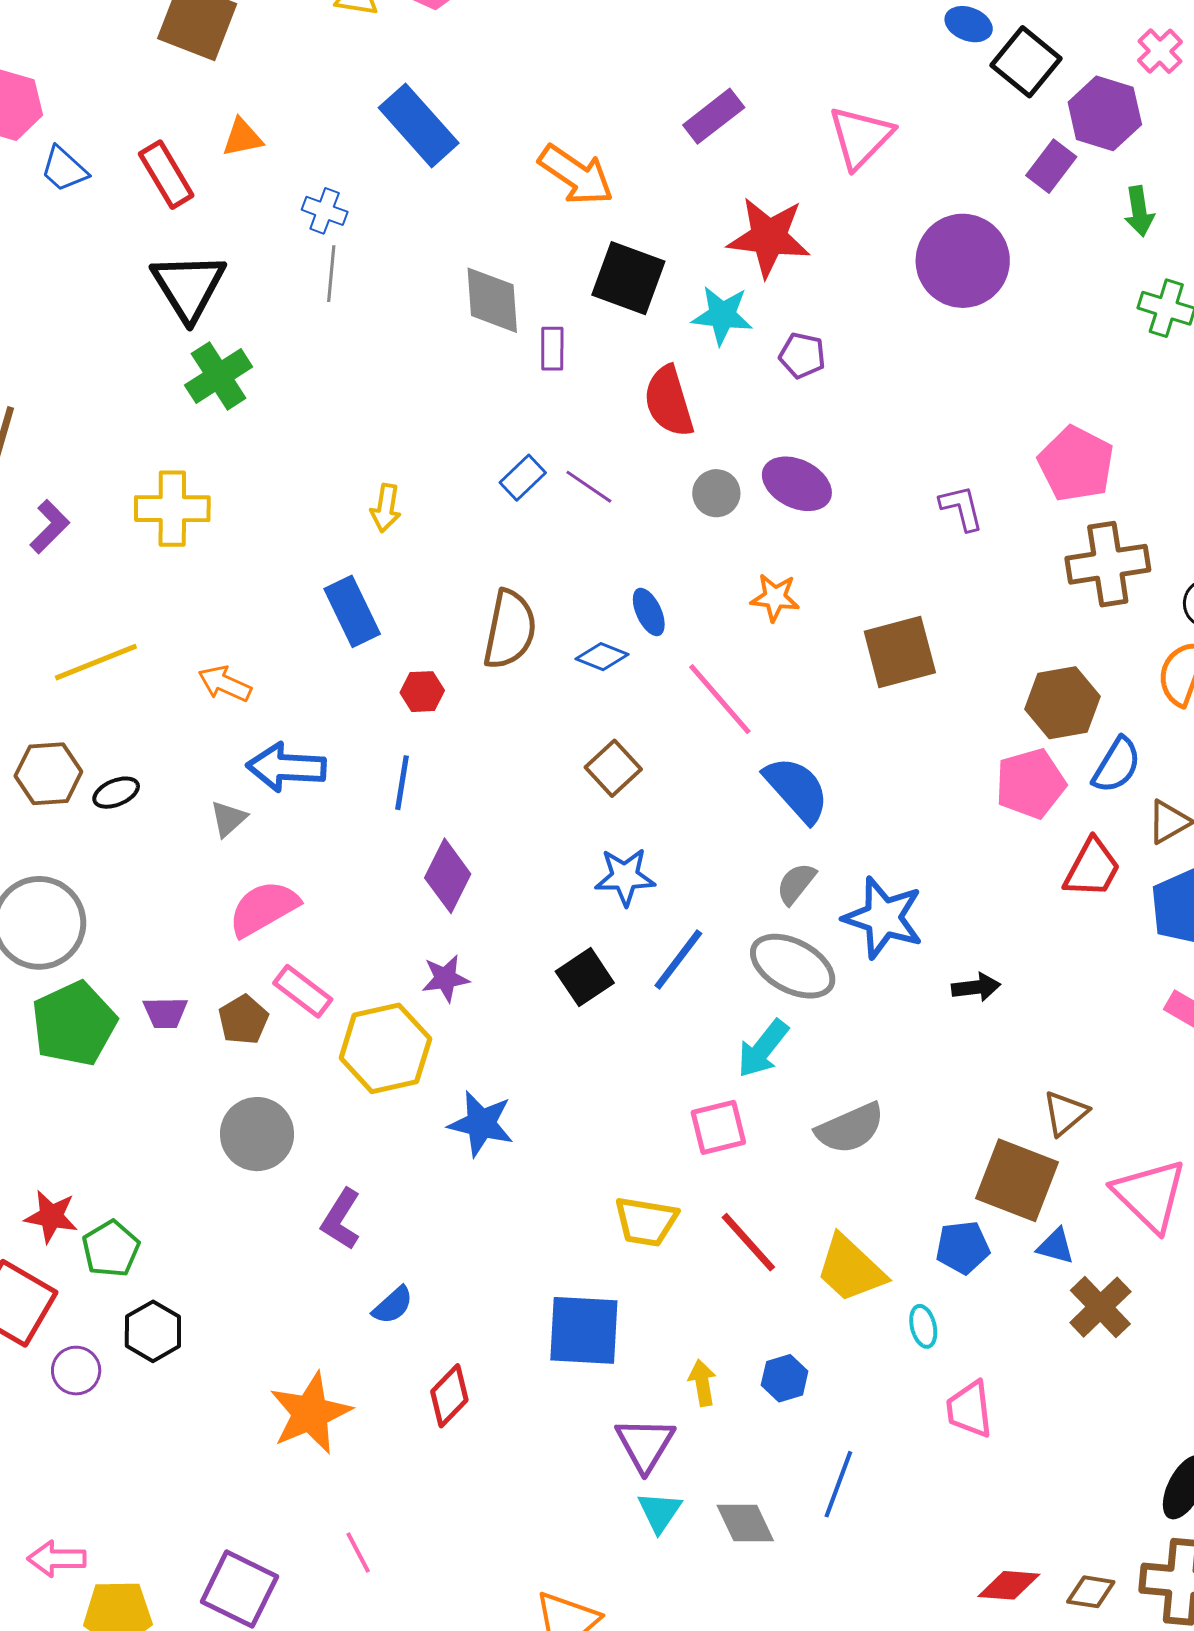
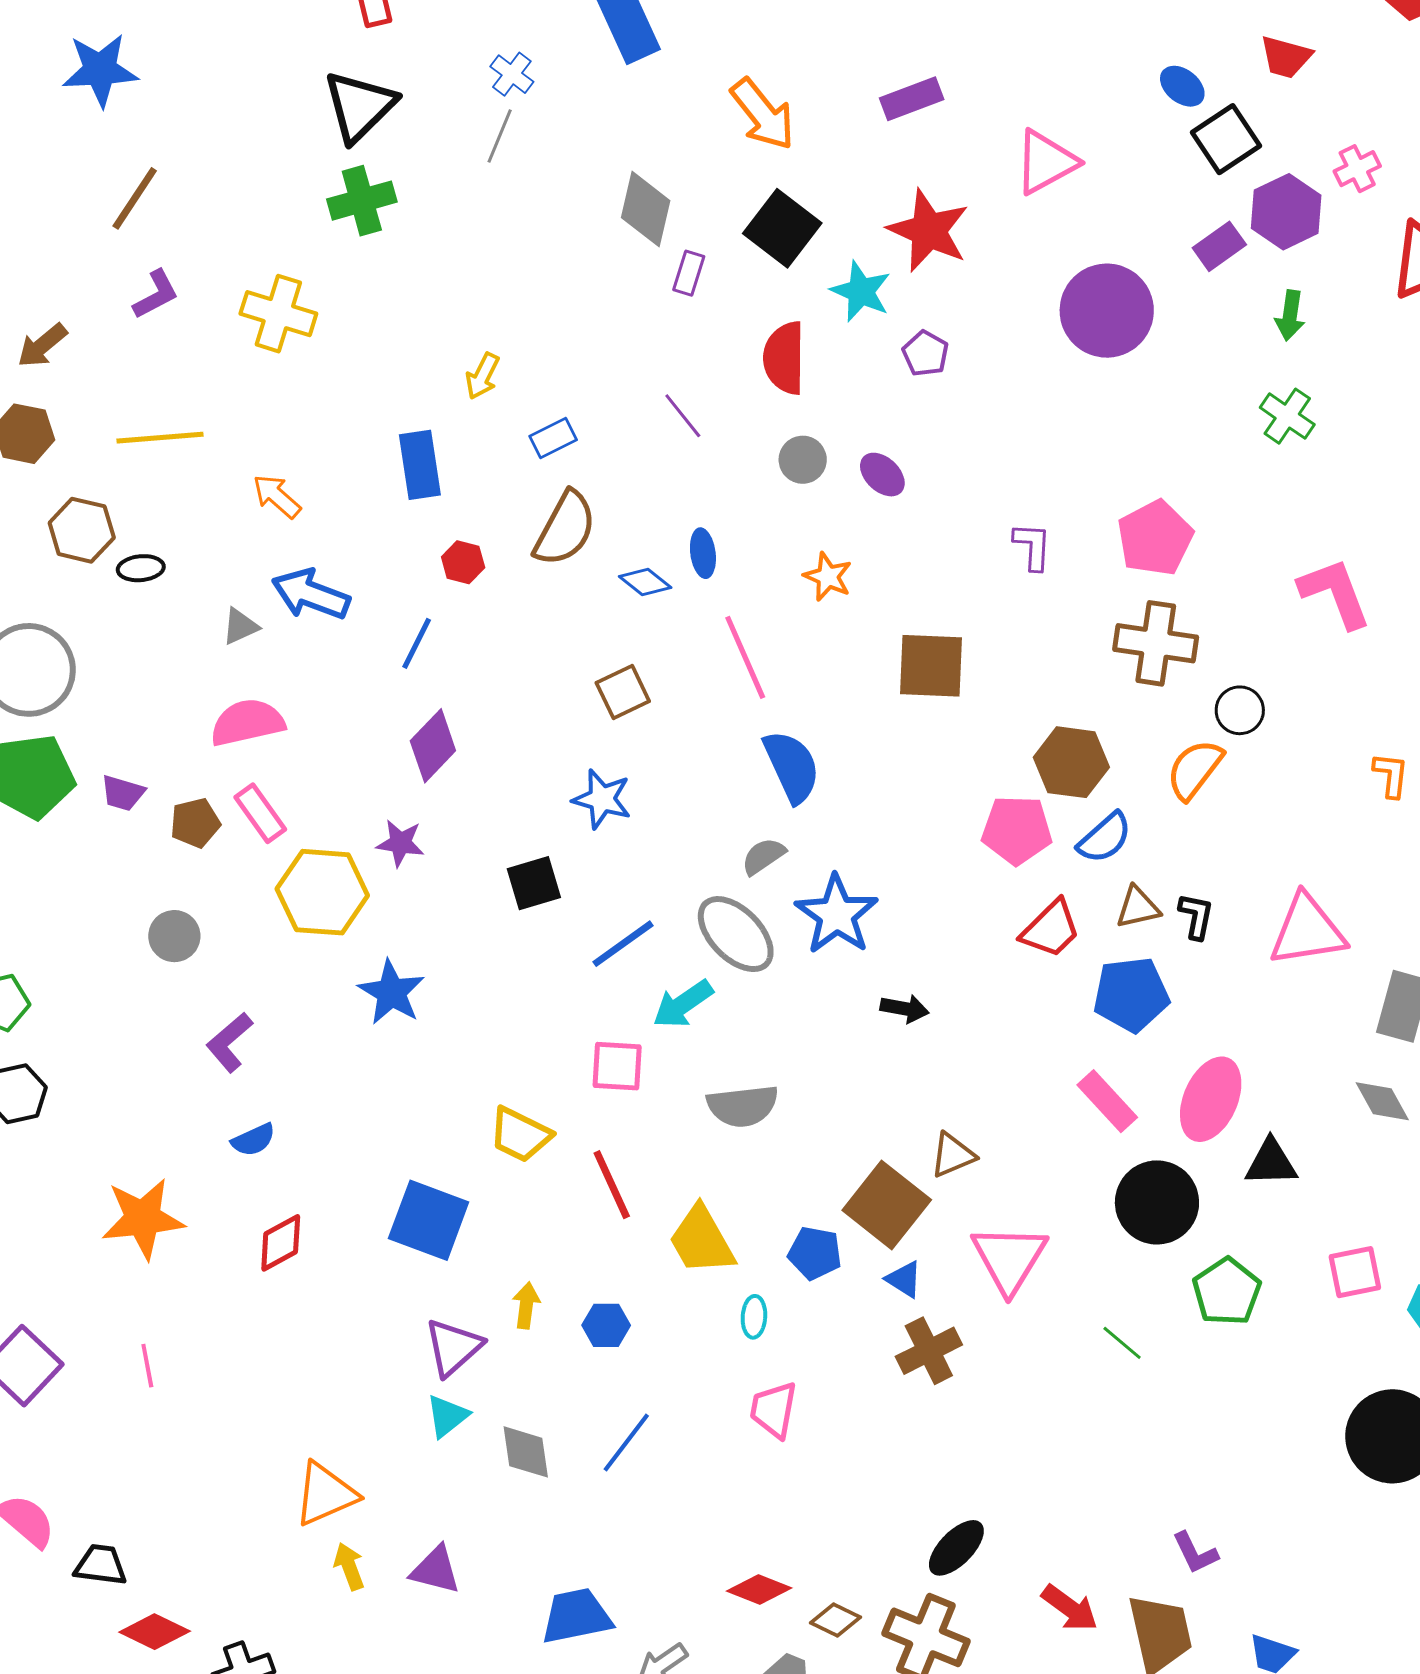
blue rectangle: (523, 478) -> (553, 438), moved
purple ellipse: (797, 484) -> (882, 475), size x0.7
blue line: (678, 960) -> (623, 944), moved
gray circle: (257, 1134) -> (174, 936), size x0.7

